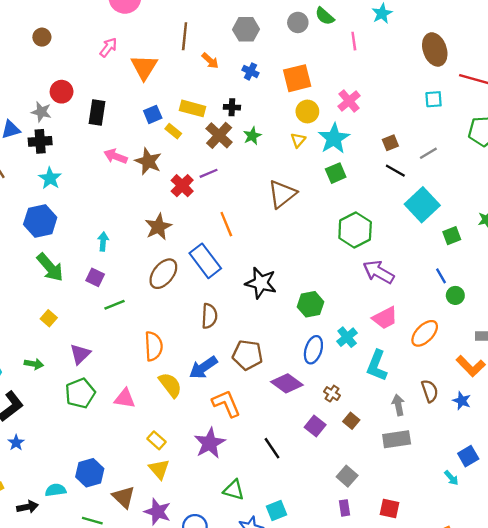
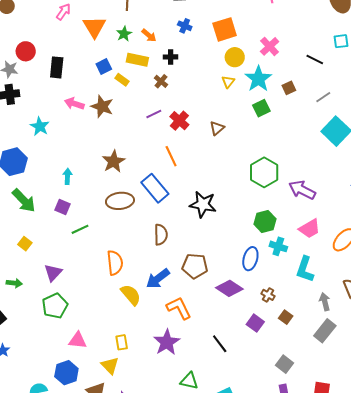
orange arrow: (210, 61) -> (149, 35), moved
brown cross: (219, 135) -> (161, 81), size x0.6
green star: (252, 136) -> (124, 34), moved
brown square: (390, 143) -> (289, 88), moved
gray line: (428, 153) -> (323, 97), moved
black line: (395, 171) -> (315, 59), moved
cyan star: (50, 178) -> (40, 126), moved
red cross: (182, 186) -> (179, 121), moved
brown triangle: (282, 194) -> (217, 128), size x0.6
green hexagon: (355, 230) -> (264, 172), moved
brown ellipse: (163, 274) -> (120, 201), turned 48
green hexagon: (311, 304) -> (265, 222), moved
cyan cross: (347, 337) -> (278, 246), turned -30
pink triangle: (125, 399) -> (78, 340), moved
gray rectangle: (397, 439) -> (325, 331), turned -40
yellow rectangle: (157, 440) -> (122, 342), turned 42
yellow triangle: (159, 469) -> (110, 366), moved

